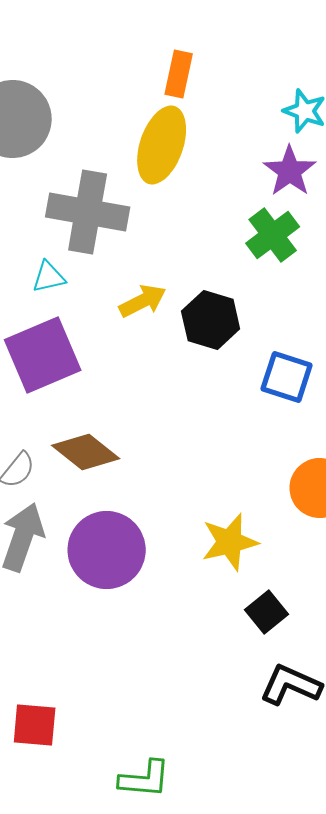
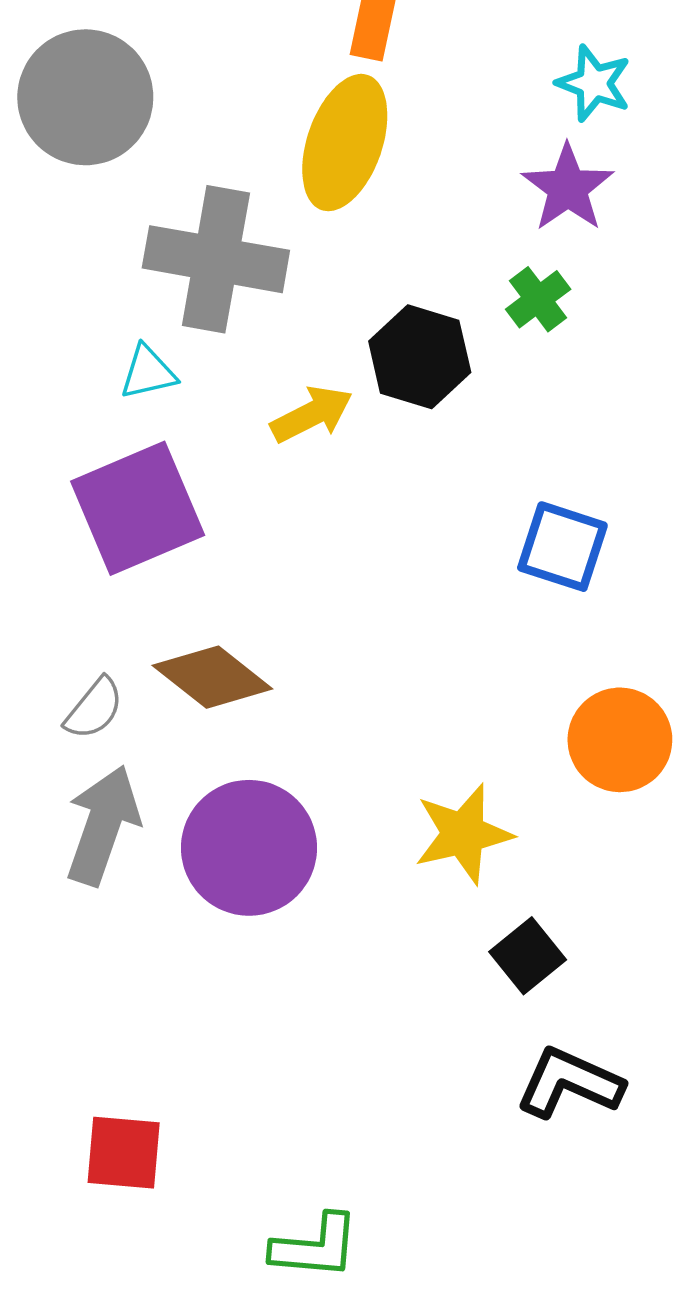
green cross: (273, 235) -> (538, 299), size x0.7
black hexagon: (211, 320) -> (420, 357), moved

